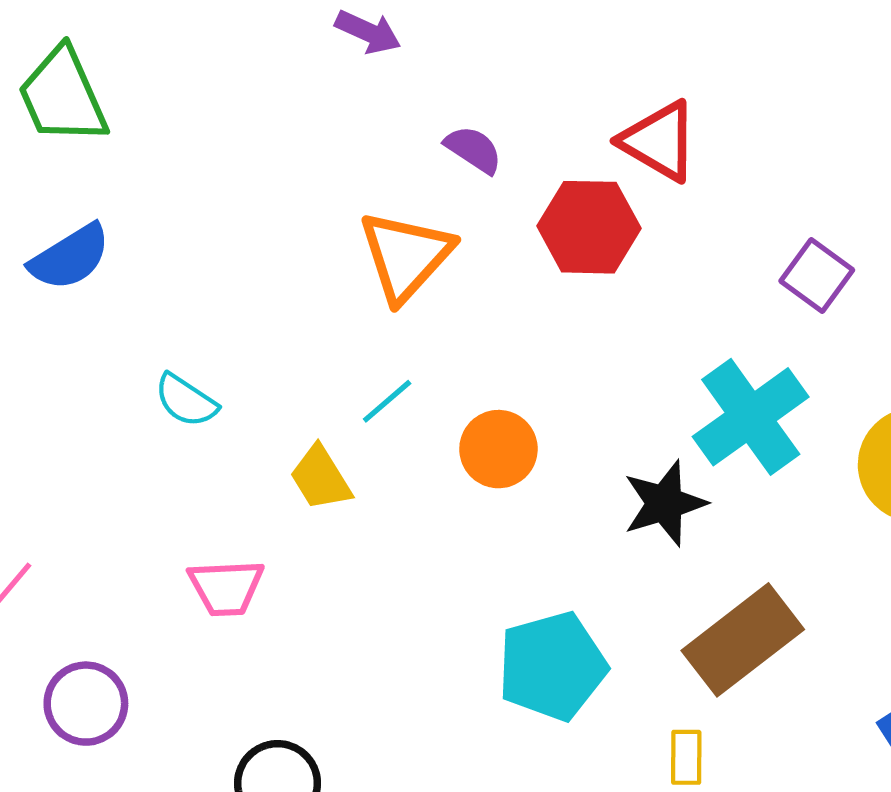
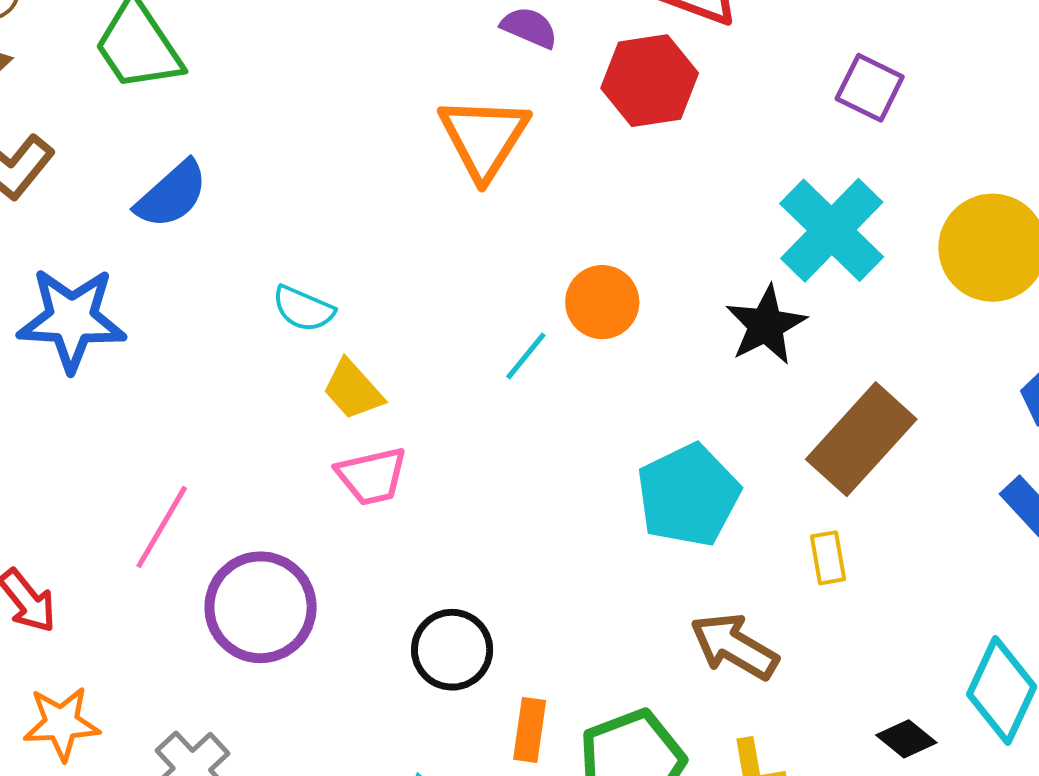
cyan line: (387, 401) -> (526, 356), moved
yellow trapezoid: (320, 478) -> (353, 390), moved
purple circle: (86, 704) -> (261, 607), size x1.4

